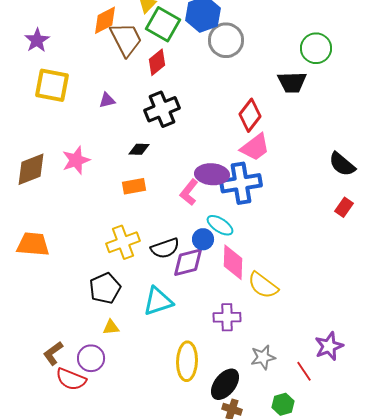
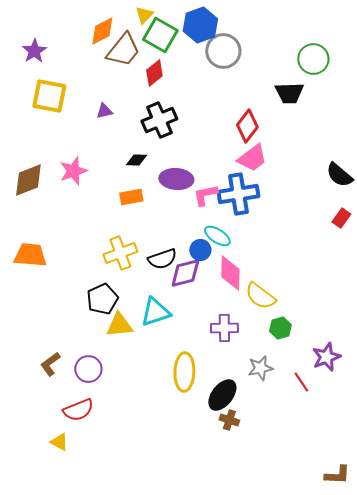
brown trapezoid: (126, 39) -> (123, 50), turned 66
purple ellipse: (212, 174) -> (176, 179), moved
pink L-shape: (189, 192) -> (205, 195), moved, turned 40
yellow triangle: (111, 327) -> (119, 325), moved, size x1.6
red semicircle: (71, 379) -> (78, 410), moved, turned -44
green hexagon: (283, 404) -> (280, 328), moved

